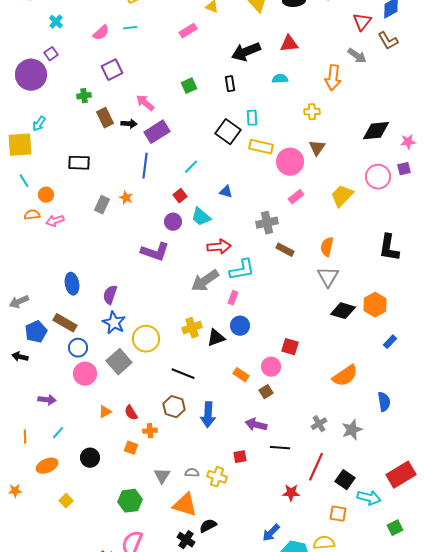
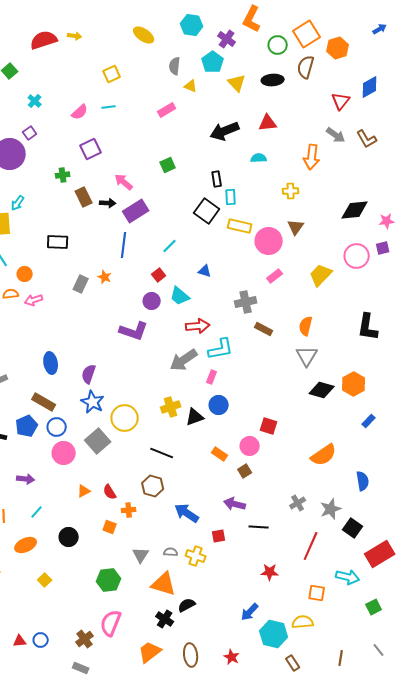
brown L-shape: (388, 41) -> (367, 139), moved
black rectangle: (230, 84) -> (217, 179), moved
blue pentagon: (36, 332) -> (27, 426), moved
blue arrow: (208, 415) -> (187, 513), moved, turned 120
red line: (316, 467) -> (311, 546), moved
black square: (345, 480) -> (353, 528), moved

